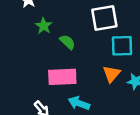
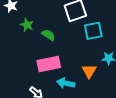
orange triangle: (112, 74) -> (89, 71), moved

